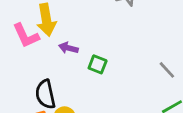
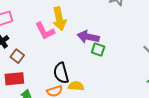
purple arrow: (68, 48) -> (88, 37), moved, size x1.5

